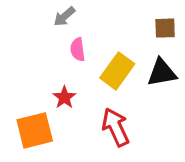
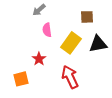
brown square: (165, 28) -> (87, 17), moved
orange square: (35, 130) -> (21, 79), size x0.7

